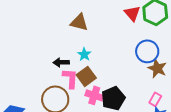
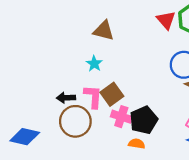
cyan star: (84, 54) -> (94, 64), moved
black arrow: (61, 62) -> (66, 98), moved

